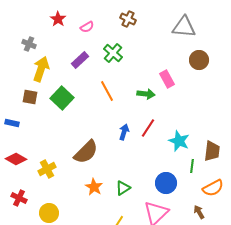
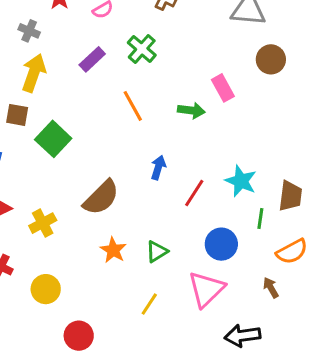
gray cross: (29, 44) -> (29, 31), moved
green square: (62, 98) -> (53, 139), moved
red line: (148, 128) -> (194, 193), moved

